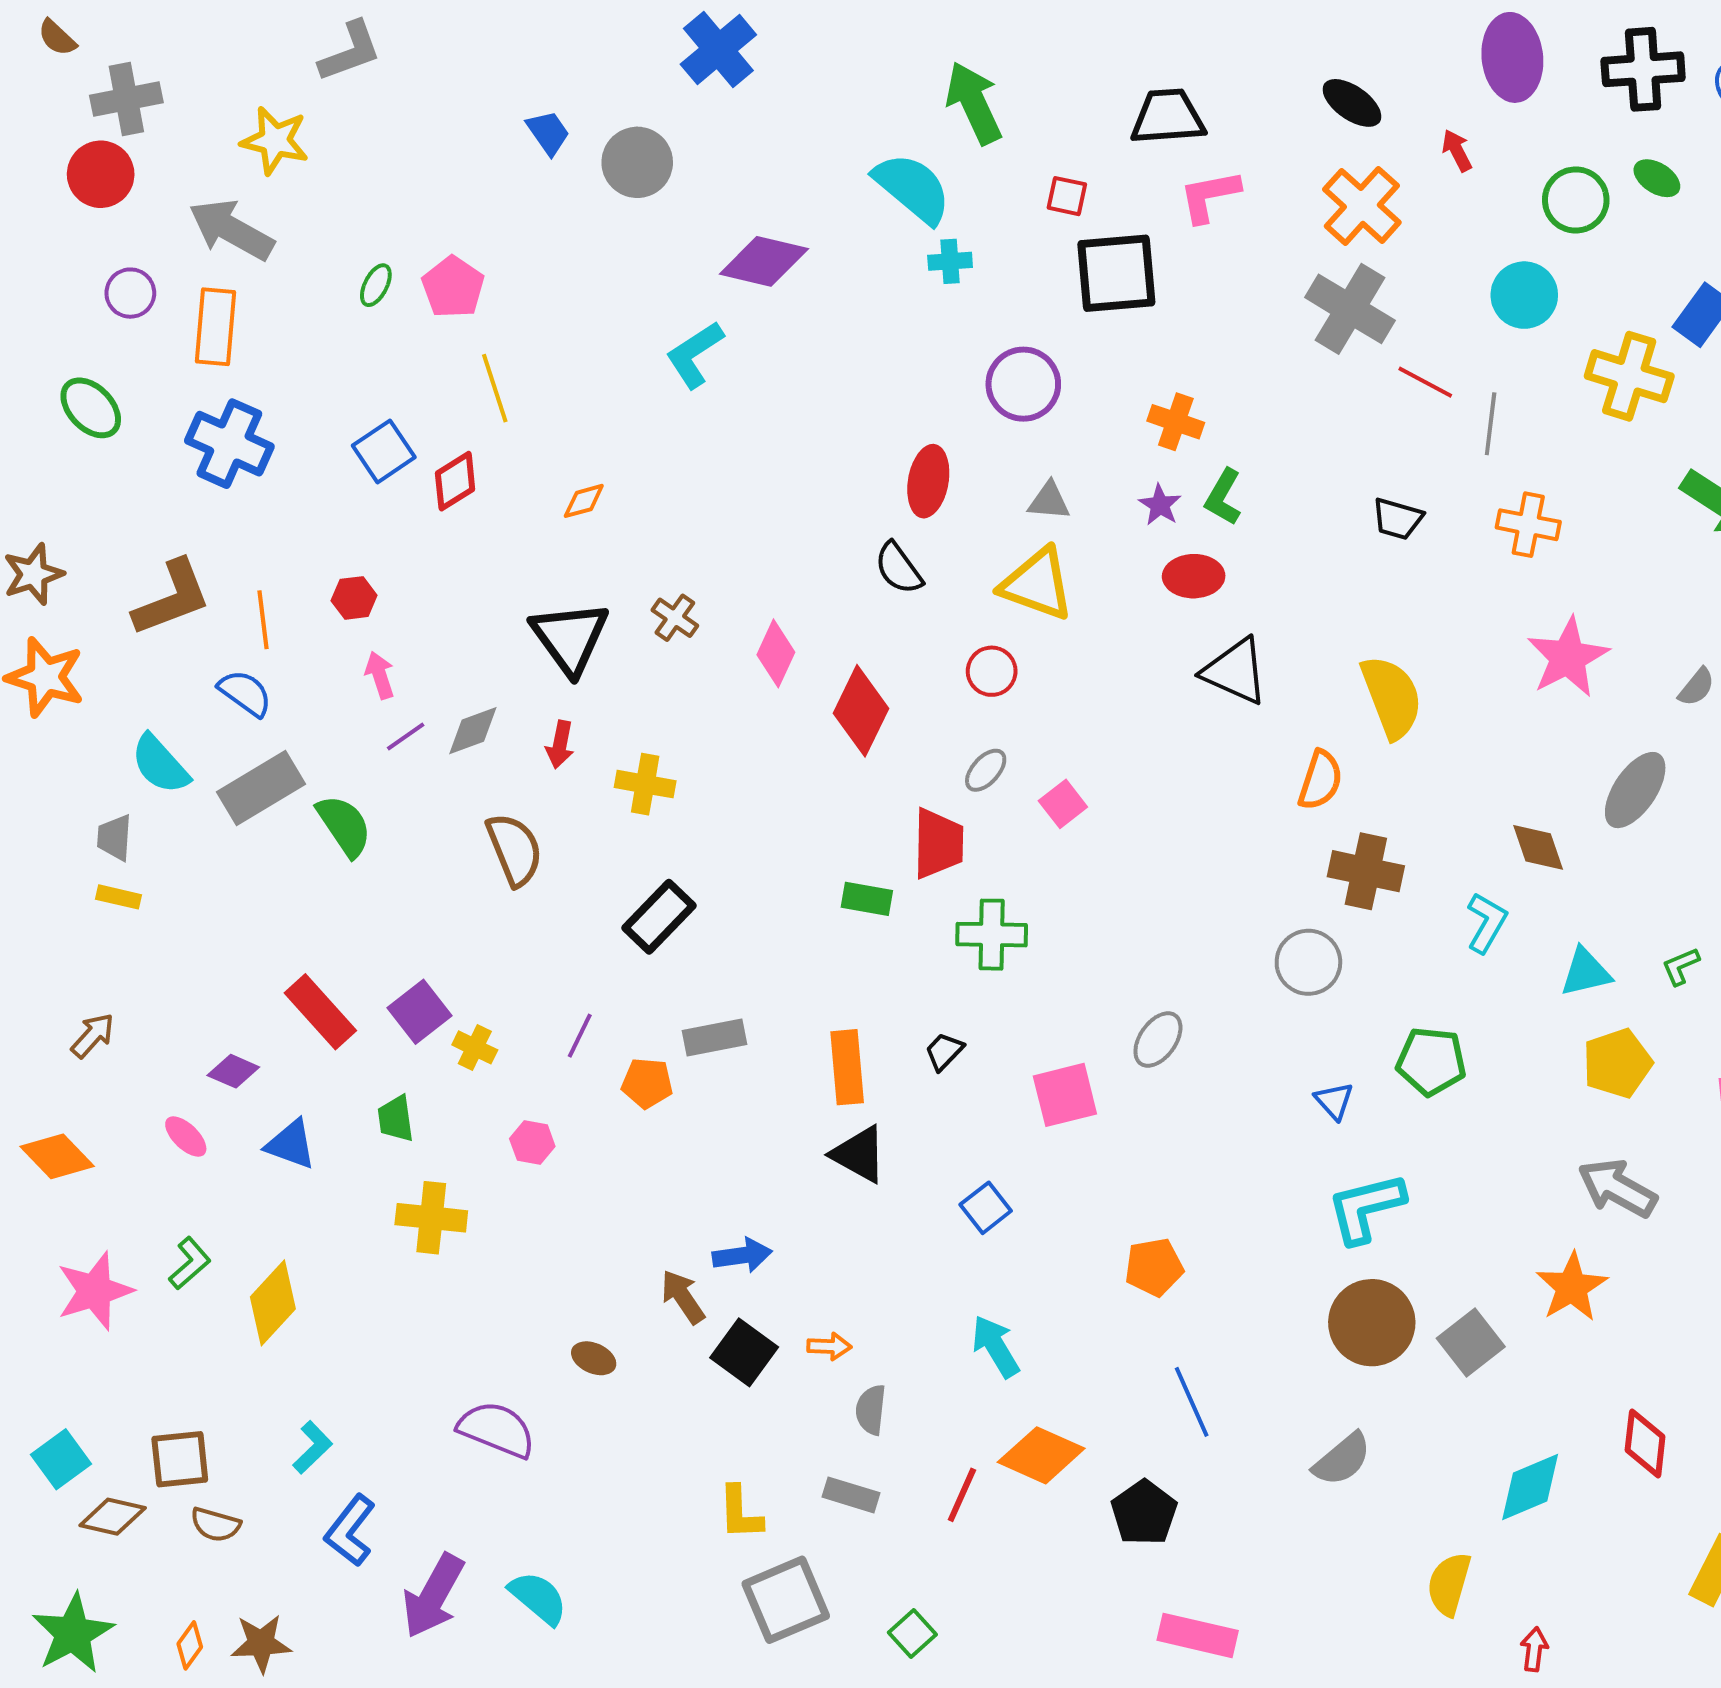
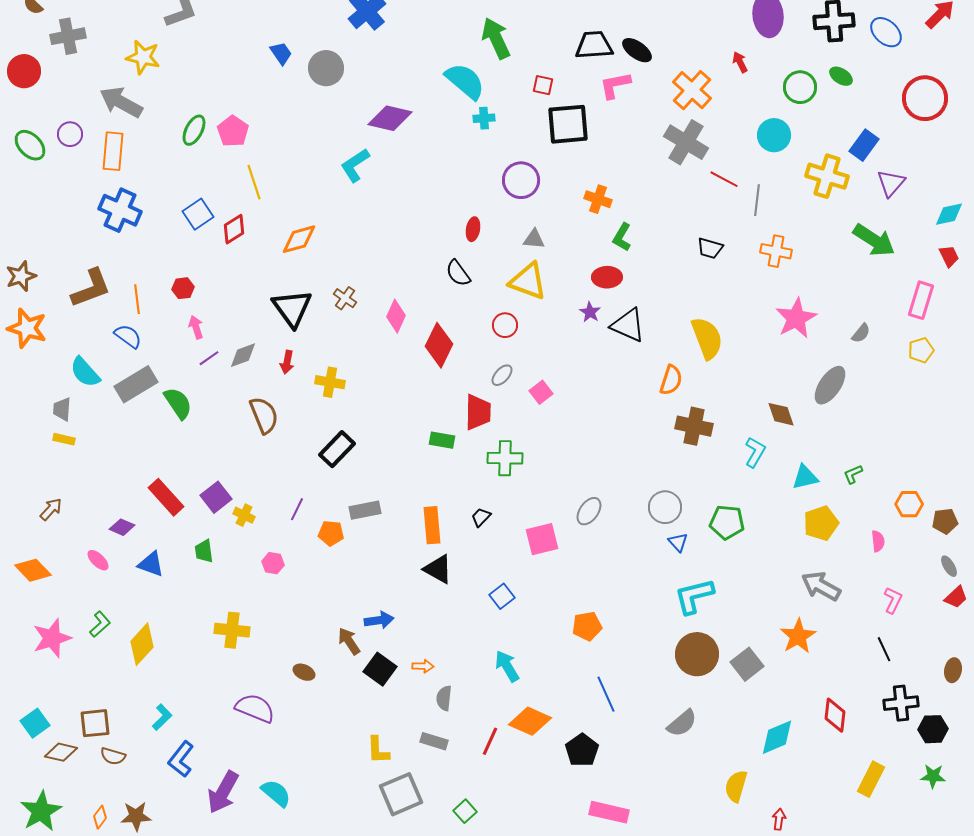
black ellipse: (1352, 103) -> (637, 50), moved
red circle: (101, 174) -> (24, 71), moved
green ellipse: (376, 285) -> (194, 130), size x1.4
green ellipse: (91, 408) -> (30, 145), moved
red ellipse: (928, 481) -> (473, 229), size x0.7
orange diamond: (584, 501) -> (299, 239), size x1.6
purple star: (1160, 505) -> (590, 312), moved
gray circle: (1308, 962) -> (665, 507), moved
yellow cross: (431, 1218) -> (232, 630), moved

